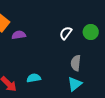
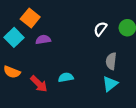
purple semicircle: (19, 35) -> (43, 40), moved

